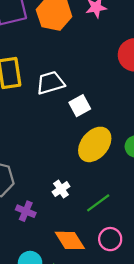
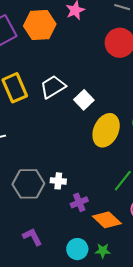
white cross: (61, 189) -> (58, 181), moved, turned -35
purple cross: (26, 211) -> (79, 202), moved, turned -30

